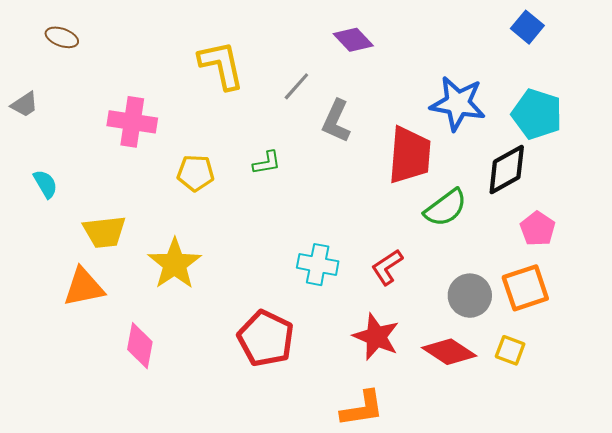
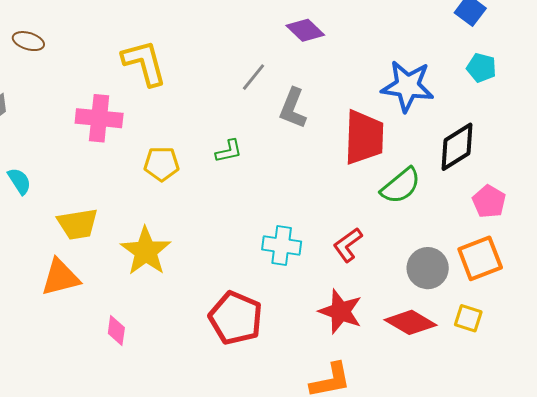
yellow L-shape: (221, 65) -> (144, 63), moved
cyan pentagon: (537, 114) -> (481, 68), moved, size x0.6
pink diamond: (140, 346) -> (116, 331), size x0.7

